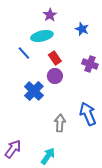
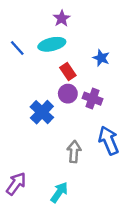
blue star: (82, 29) -> (101, 58), moved
blue line: (24, 53) -> (17, 48), moved
purple cross: (90, 64) -> (93, 99), moved

